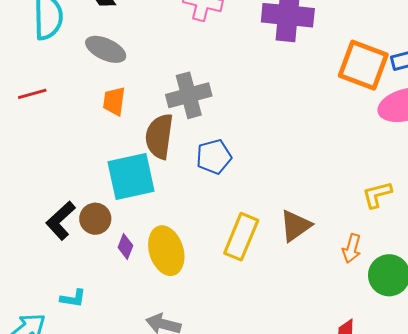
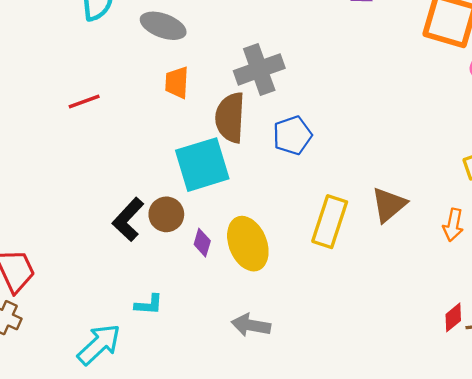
red line: (32, 94) -> (84, 101), moved

